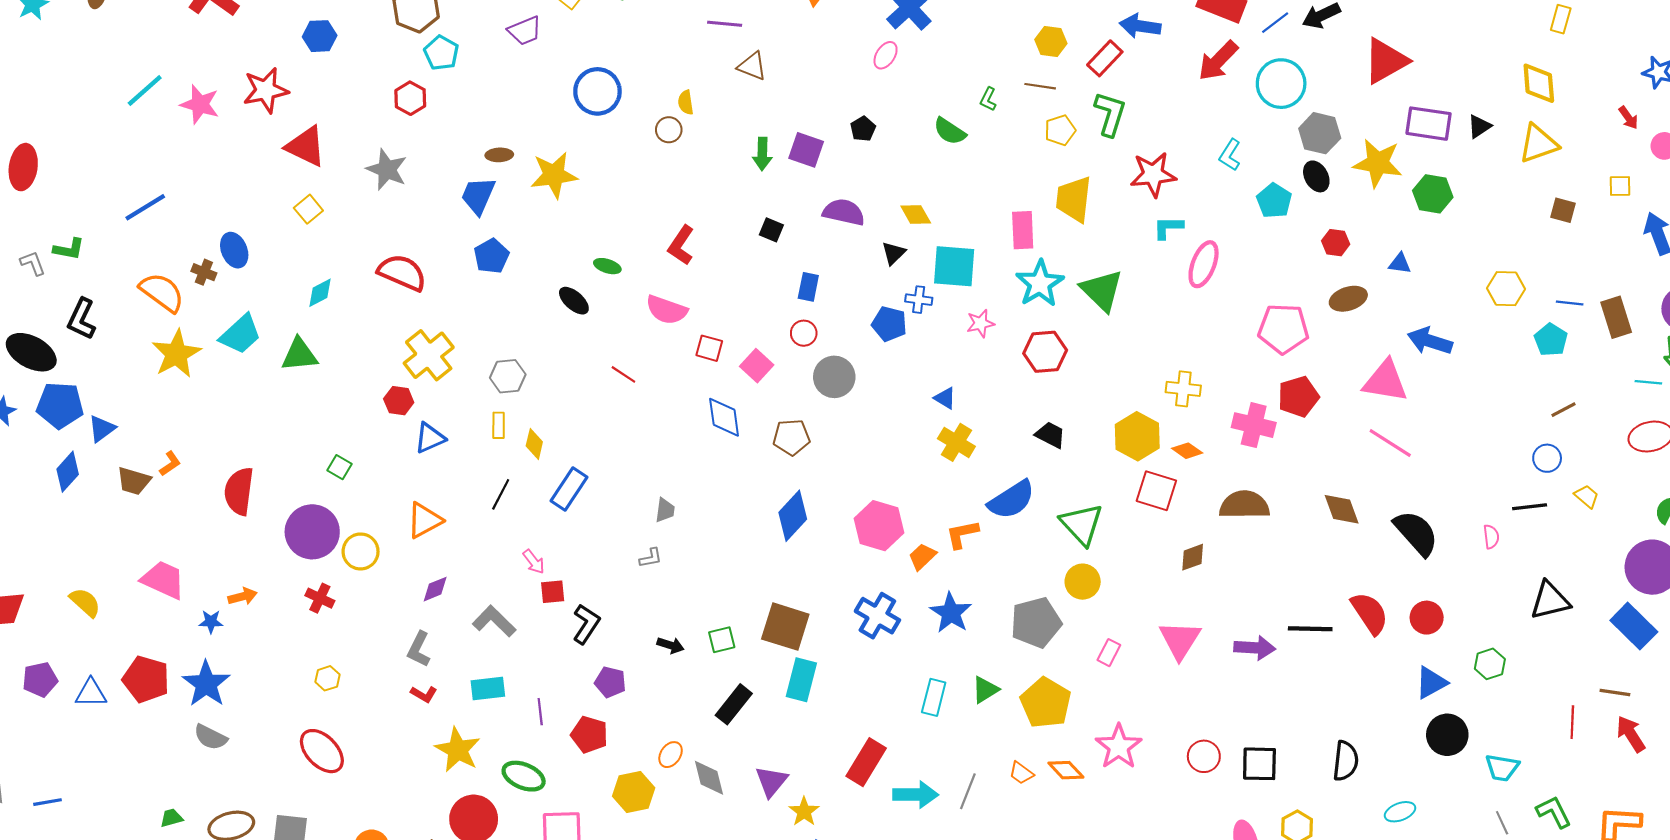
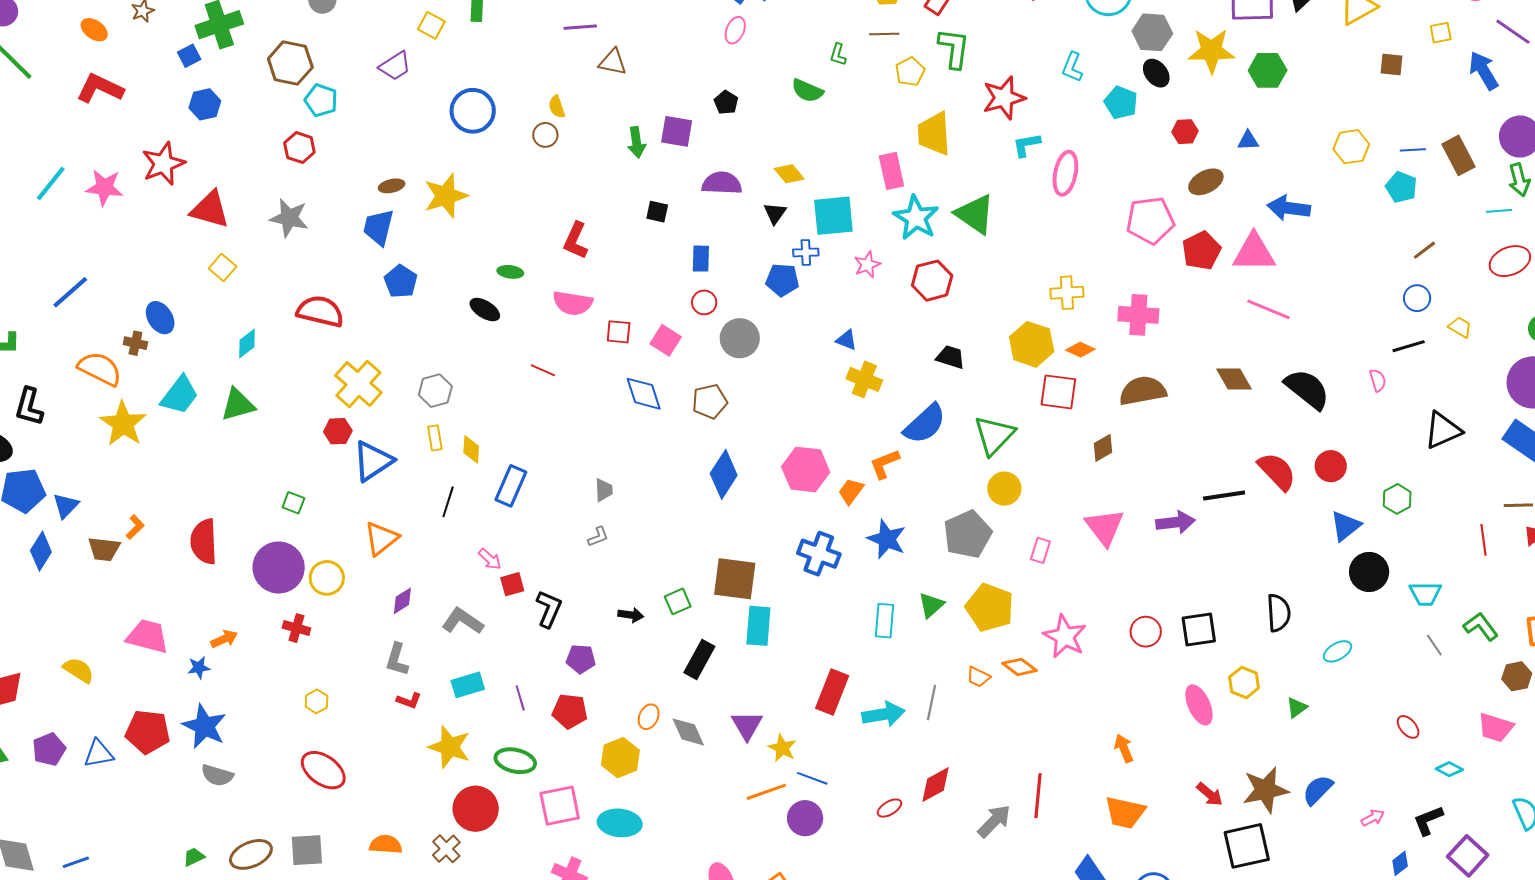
red pentagon: (1298, 397) -> (1201, 251), moved
blue triangle: (430, 438) -> (373, 461), size x1.4
green triangle: (1082, 524) -> (994, 435), turned 36

